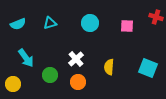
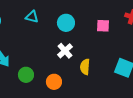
cyan triangle: (50, 23) -> (32, 17), moved, turned 32
white cross: (76, 59) -> (65, 51), moved

